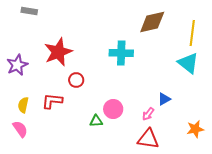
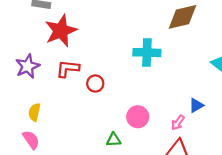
red star: (58, 52) -> (61, 31), moved
red L-shape: (52, 101) -> (68, 69), moved
green triangle: (96, 121) -> (114, 140), moved

